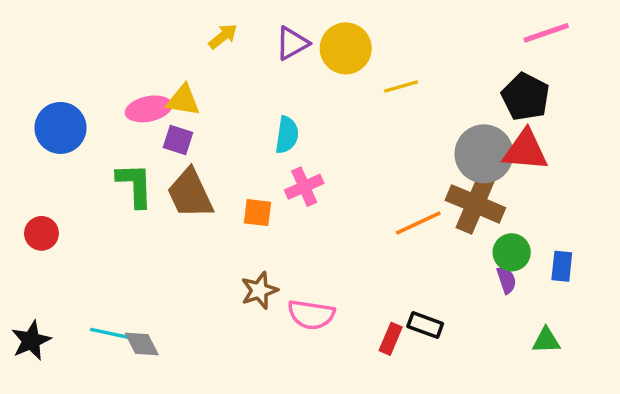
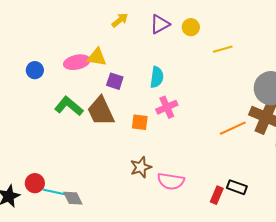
yellow circle: (346, 48) -> (191, 27), size x0.6
blue circle: (60, 128) -> (35, 70), moved, size x0.6
purple square: (178, 140) -> (115, 81), moved
green L-shape: (135, 185) -> (69, 106), turned -48
red circle: (41, 233) -> (35, 183), moved

